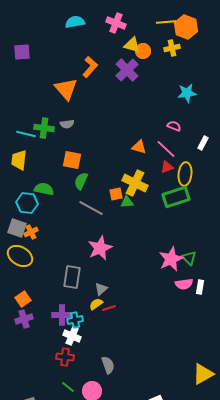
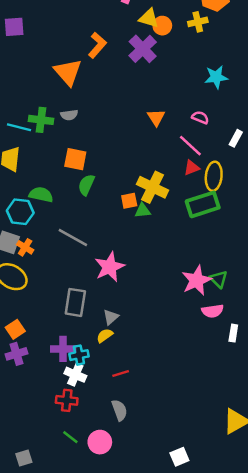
orange triangle: (139, 147) -> (156, 117), moved, turned 42
gray line: (91, 208) -> (73, 237), moved
orange cross: (31, 232) -> (25, 247), turned -32
white rectangle: (200, 287) -> (233, 333), moved
red line: (109, 308) -> (121, 373), moved

